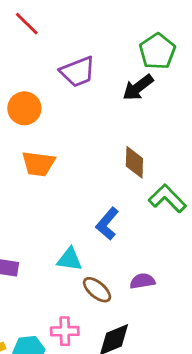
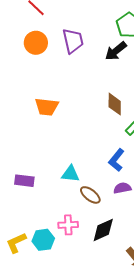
purple trapezoid: (78, 72) -> (73, 41), turned -80
orange circle: (24, 108) -> (36, 43), moved
blue L-shape: (107, 224) -> (116, 160), moved

